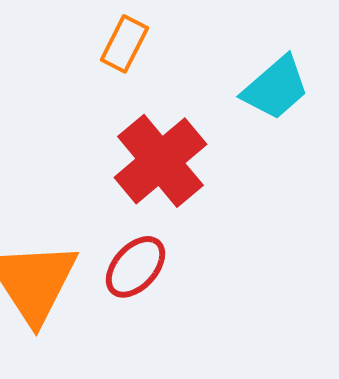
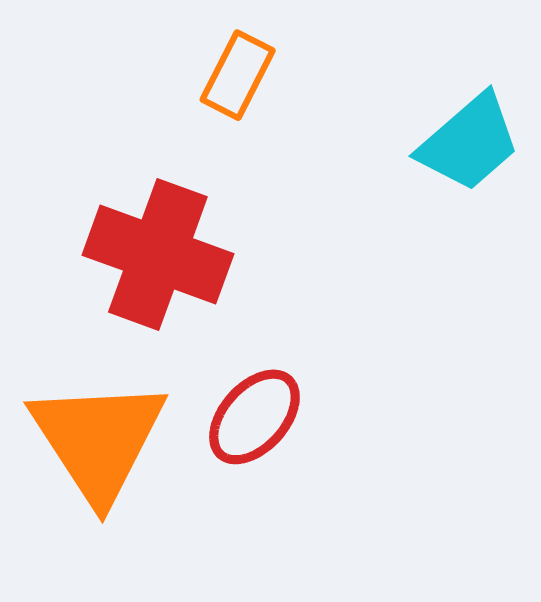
red cross: (160, 161) -> (158, 254), moved, turned -30

